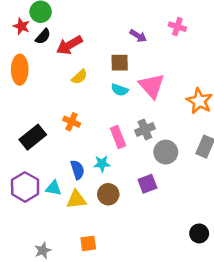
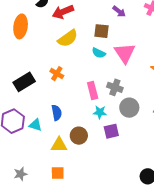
yellow semicircle: (79, 77) -> (68, 38), size x1.5
gray cross: (145, 130) -> (115, 87), turned 35
cyan star: (102, 164) -> (100, 112), moved
yellow triangle: (76, 199) -> (59, 145), moved

